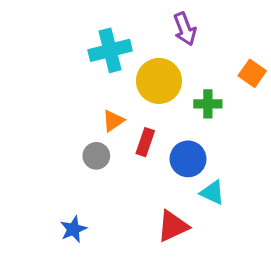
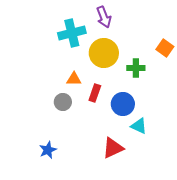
purple arrow: (185, 29) -> (104, 17), moved
orange triangle: (113, 121) -> (74, 79), turned 35

